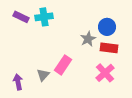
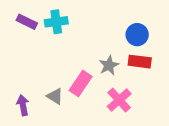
gray star: (88, 39) -> (109, 65), moved
pink cross: (105, 73) -> (119, 100), moved
gray triangle: (43, 75) -> (55, 96), turned -40

